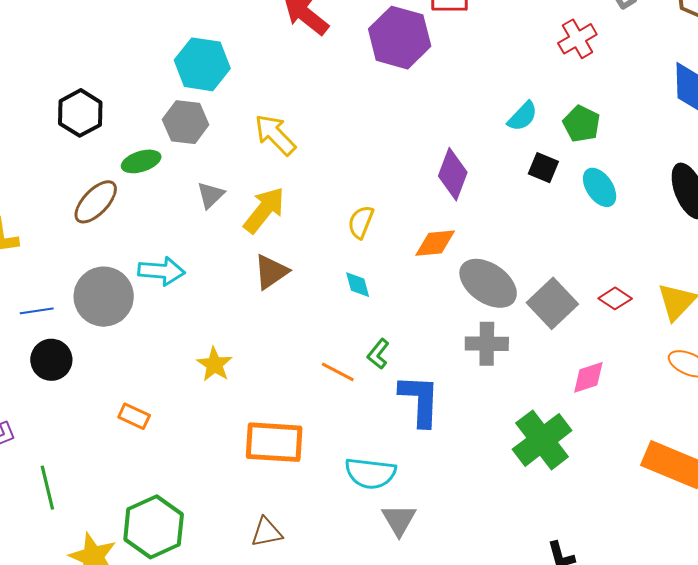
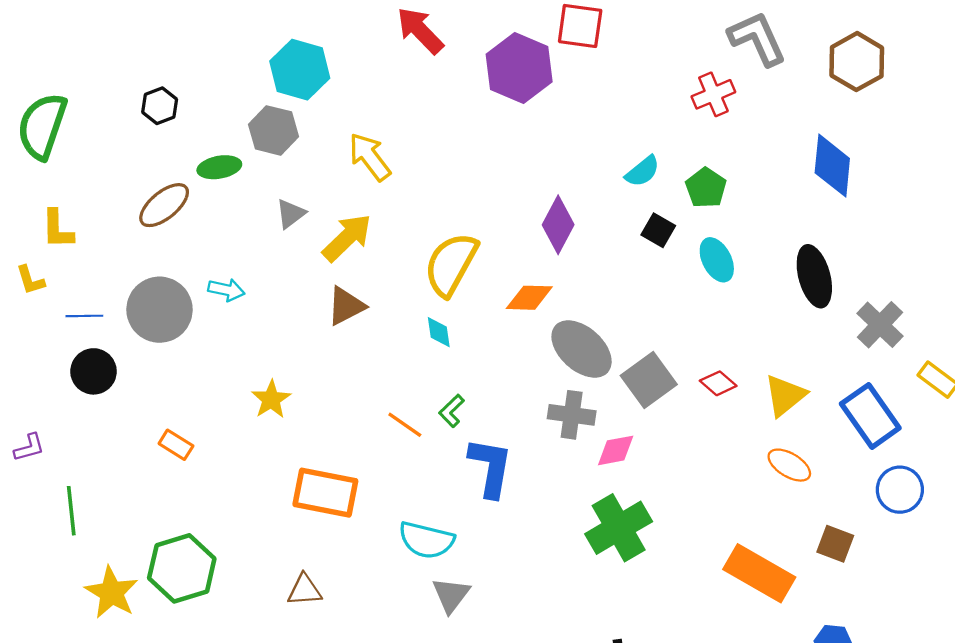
black hexagon: (80, 113) -> (160, 106), size x0.7
yellow semicircle: (361, 222) -> (451, 264), size x1.8
cyan arrow: (161, 271) -> (226, 290), size x0.7
pink diamond: (588, 377) -> (616, 450), moved

